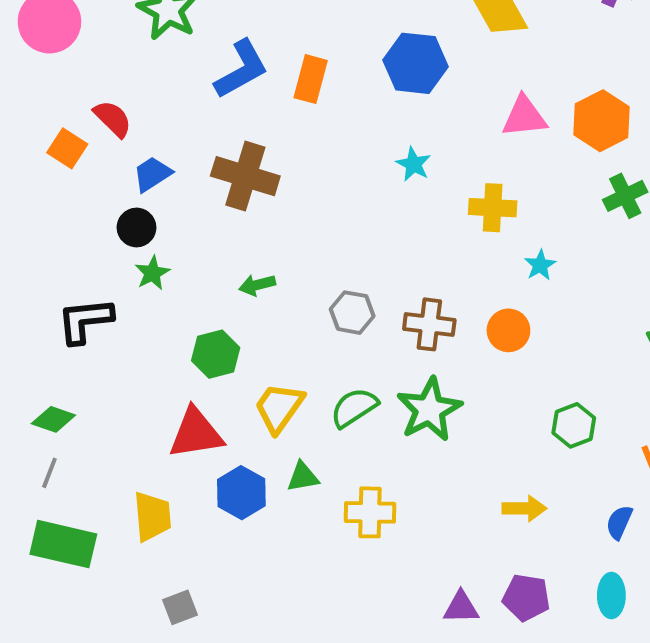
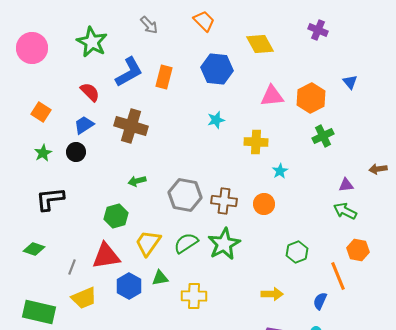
red semicircle: (113, 119) -> (90, 92), moved
cyan star: (414, 164) -> (216, 120), turned 30
green star: (152, 273) -> (43, 153), moved
gray hexagon: (352, 313) -> (185, 195), size x1.5
gray line: (49, 473) -> (72, 267), moved
yellow trapezoid: (152, 516) -> (84, 298), turned 72

